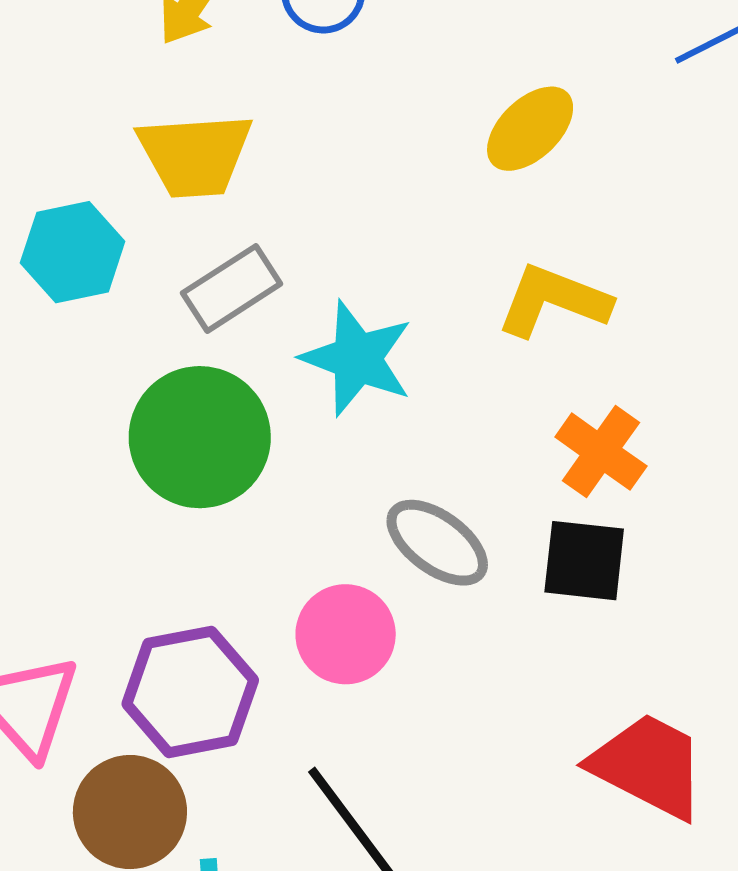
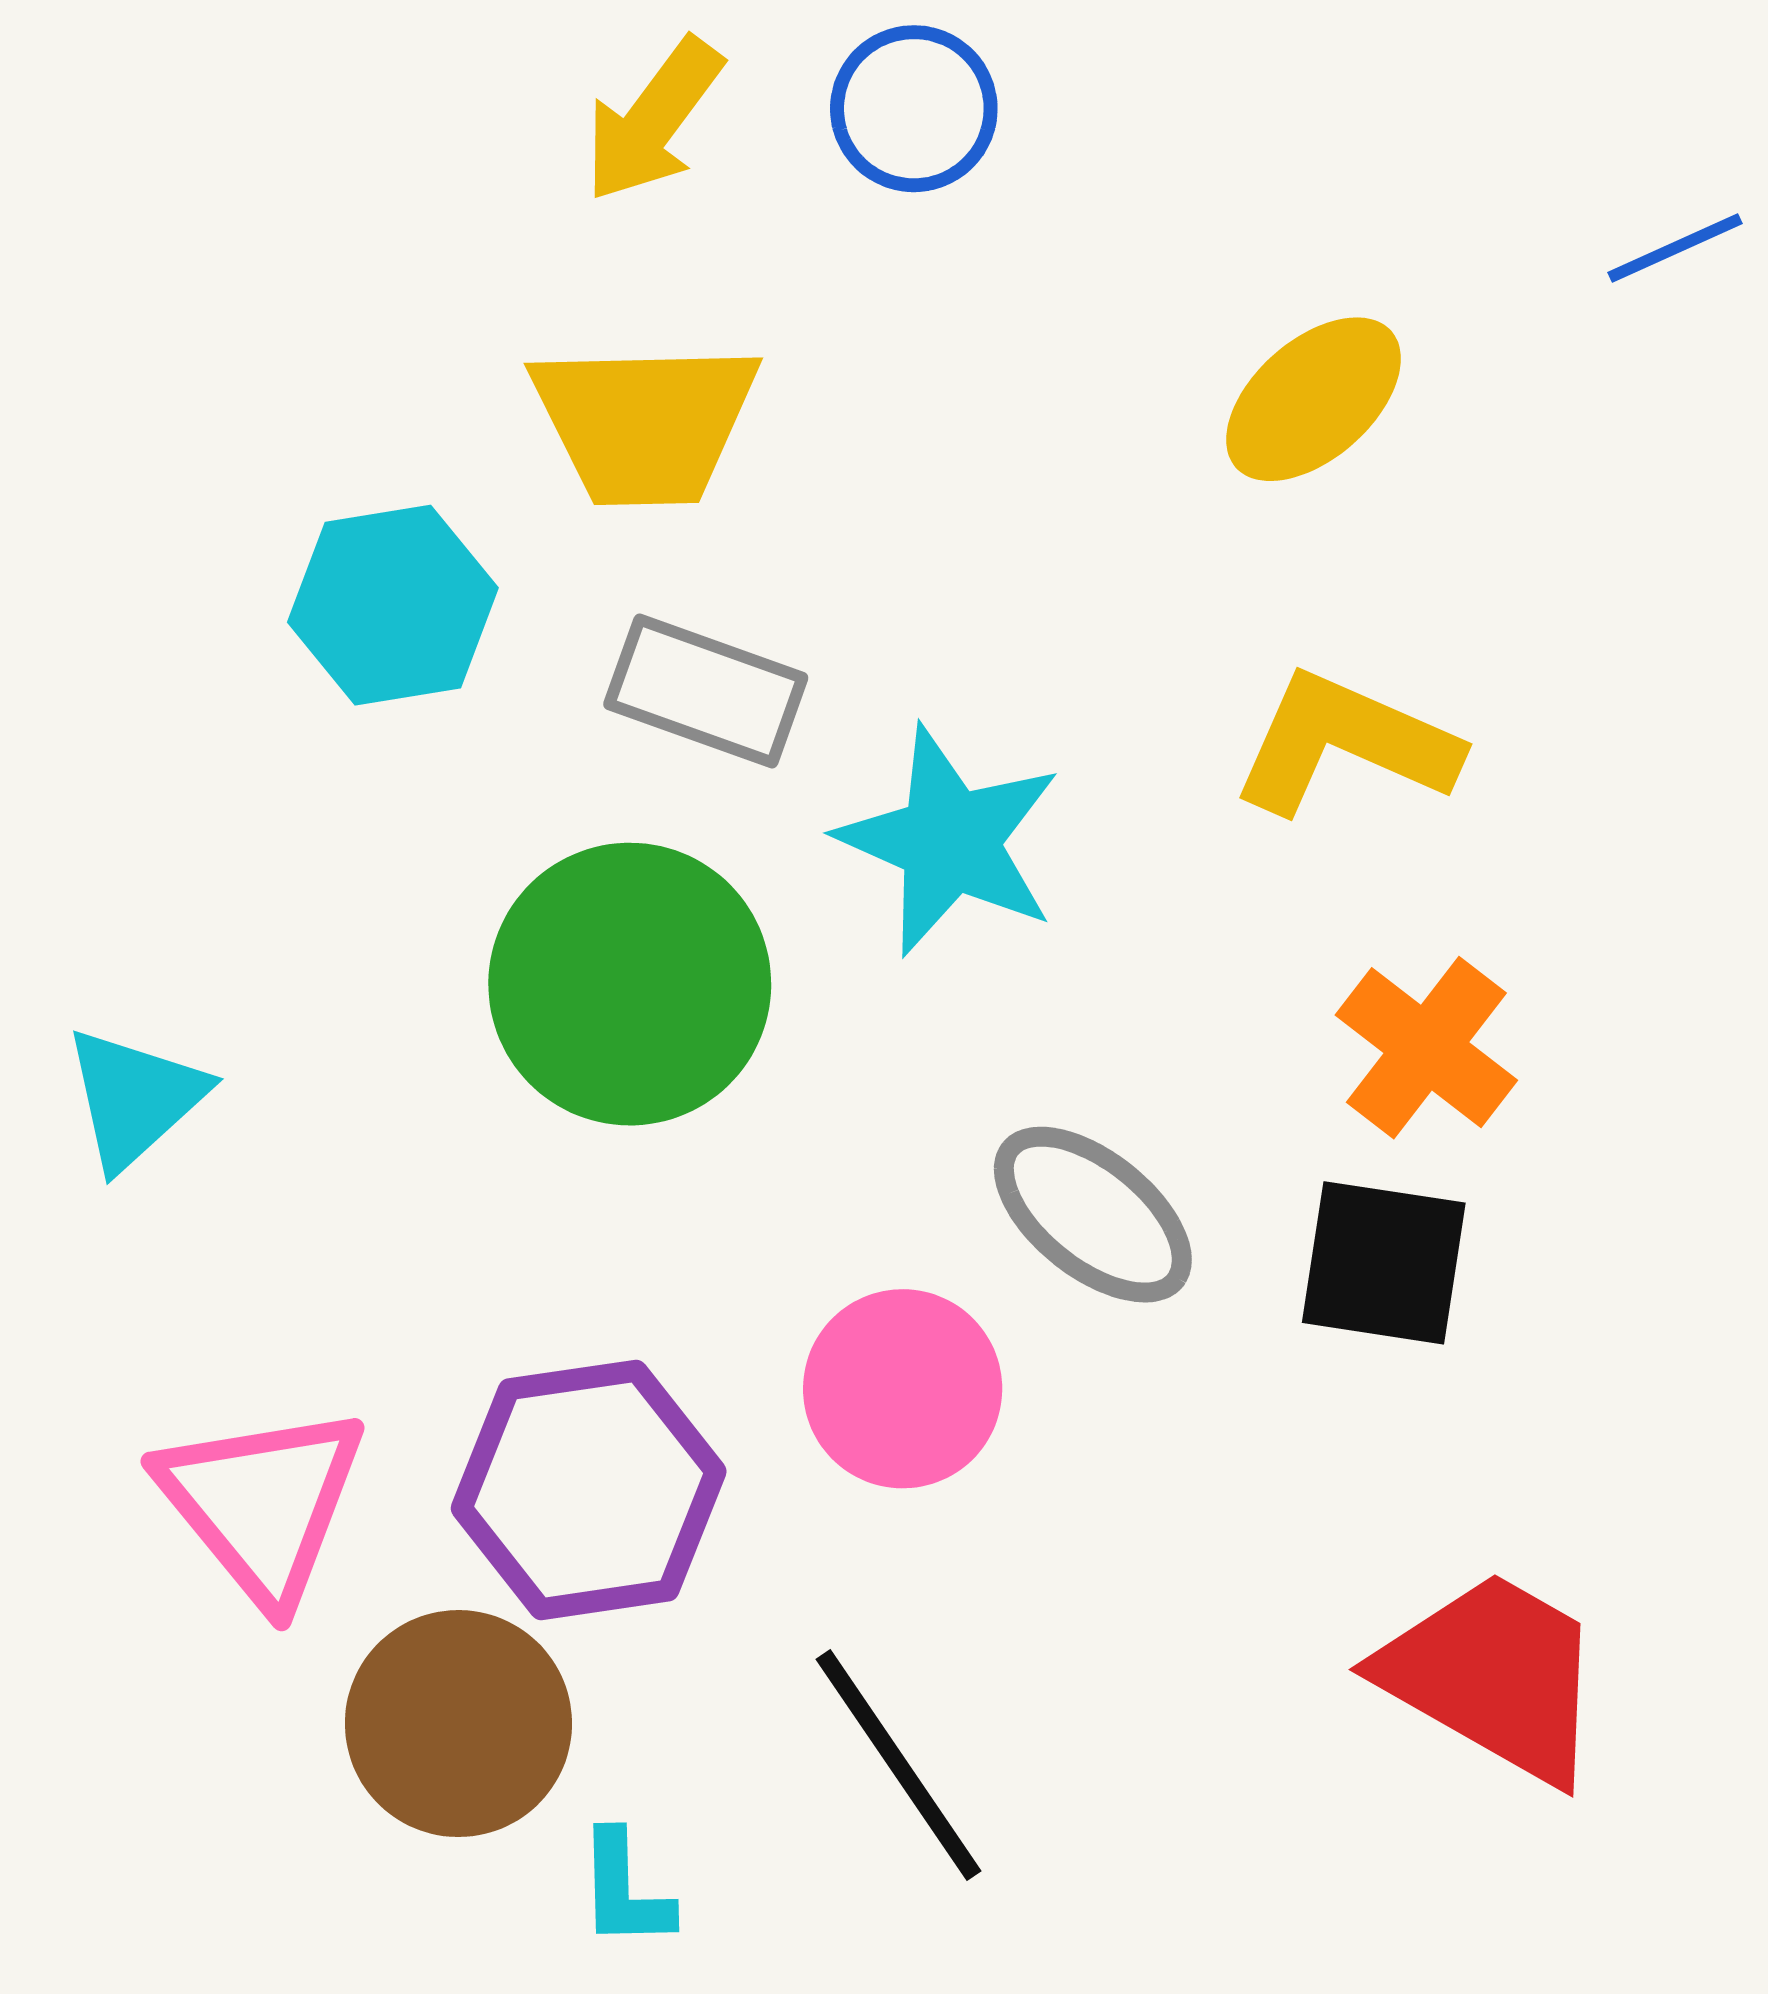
gray rectangle: (232, 288) -> (706, 691), turned 50

